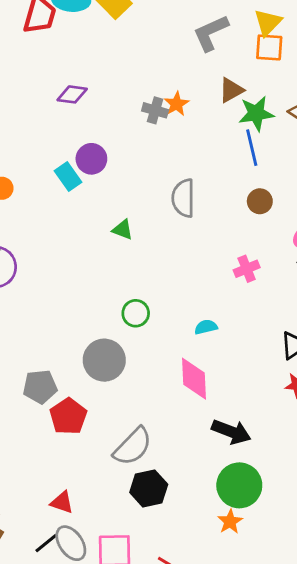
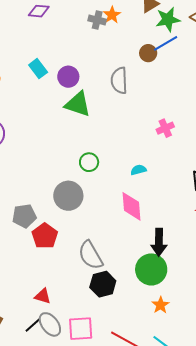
blue line: (252, 148) -> (166, 43), turned 75
purple circle: (91, 159) -> (68, 77), moved
brown circle: (260, 201) -> (148, 53), moved
green triangle: (123, 230) -> (78, 104), size x1.8
black arrow: (231, 432) -> (159, 242), turned 72
gray semicircle: (133, 446) -> (91, 255), turned 108
green circle: (239, 485) -> (151, 269), moved

